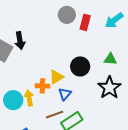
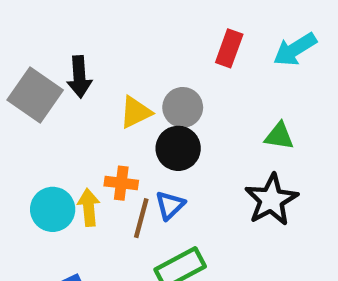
gray circle: (67, 15) -> (183, 107), moved
black circle: (80, 66) -> (178, 148), moved
yellow triangle: (56, 77) -> (136, 112), moved
brown line: (55, 115) -> (141, 218), moved, turned -60

